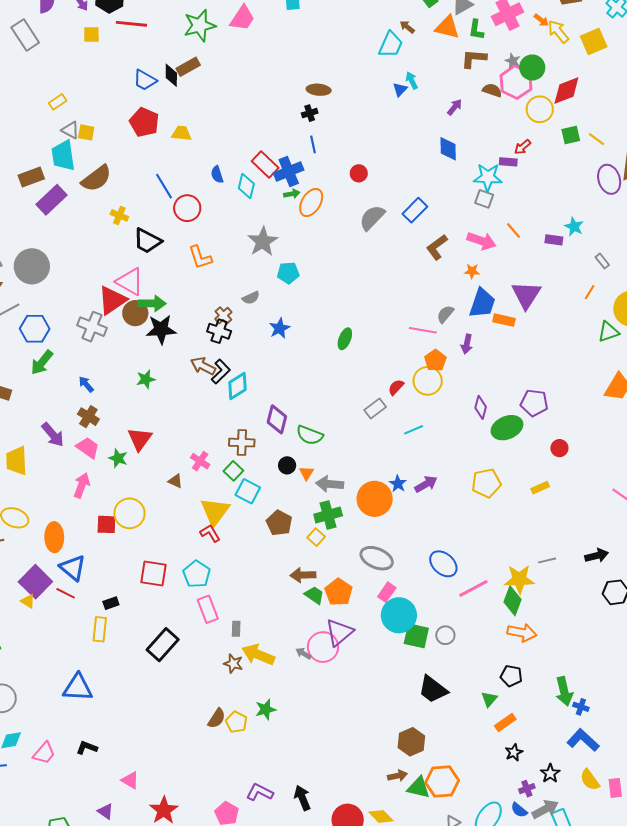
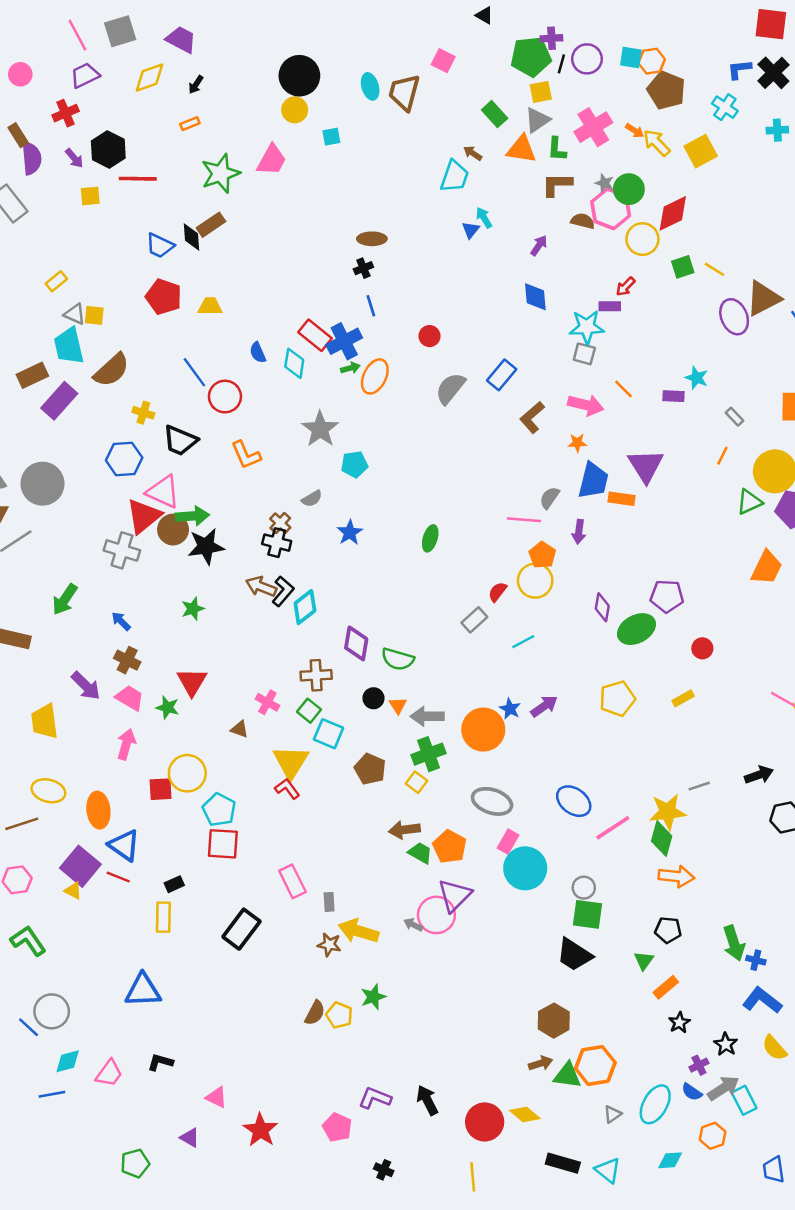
blue hexagon: (35, 329) -> (124, 459), moved
cyan pentagon: (197, 574) -> (219, 810), moved
green square: (416, 636) -> (588, 914), moved

